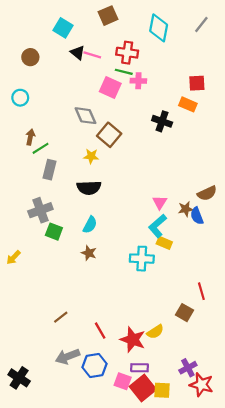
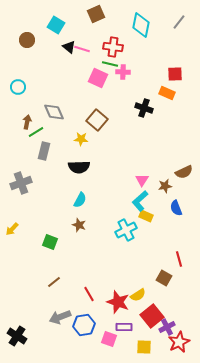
brown circle: (30, 57) -> (27, 40), moved
gray diamond: (85, 116) -> (54, 112), moved
gray cross: (40, 210) -> (21, 183), moved
blue semicircle: (197, 216) -> (176, 208), moved
green square: (54, 232) -> (50, 242), moved
cyan cross: (142, 259) -> (126, 230), turned -30
red star: (201, 385) -> (179, 342), turned 30
red square: (143, 388) -> (152, 316), moved

